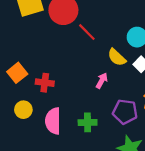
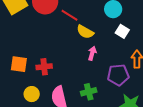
yellow semicircle: (117, 57) -> (85, 32), moved
orange square: (17, 73) -> (19, 64), turned -30

